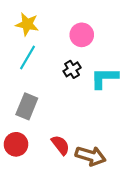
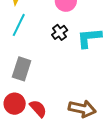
red semicircle: (60, 145) -> (38, 109), moved

